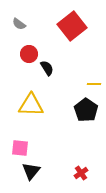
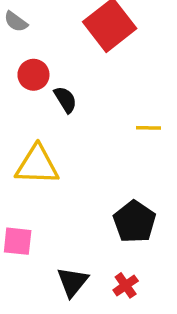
black pentagon: (86, 110) -> (134, 222), moved
black triangle: (31, 171) -> (72, 282), moved

